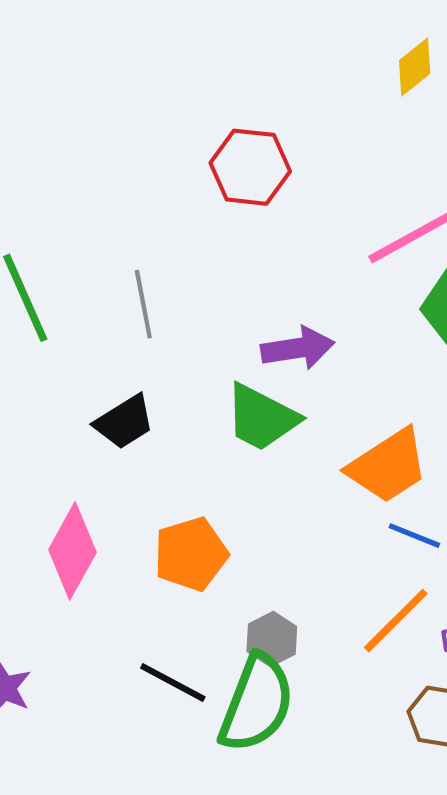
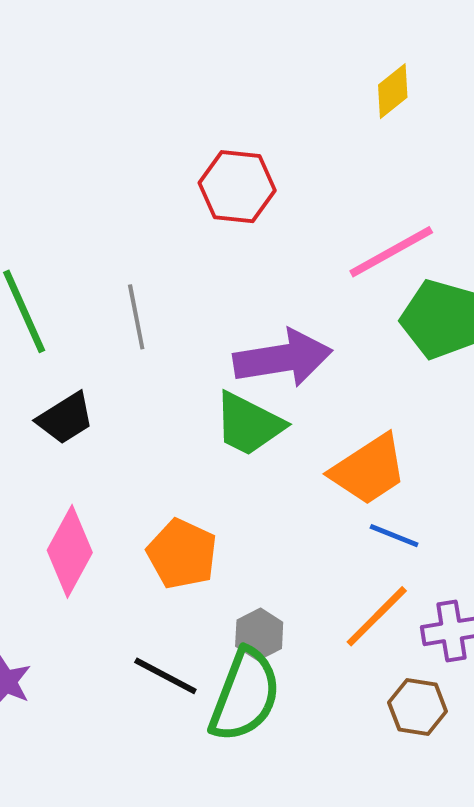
purple arrow: (298, 348) -> (283, 358), size x1.4
black trapezoid: (124, 422) -> (65, 418), moved
orange pentagon: (191, 554) -> (182, 554), turned -30

